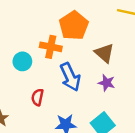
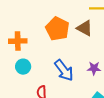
orange cross: (51, 47) -> (18, 41), moved
brown triangle: (104, 53) -> (85, 28), moved

